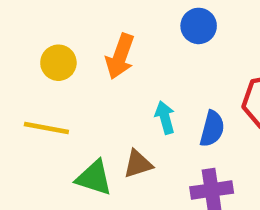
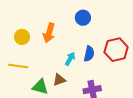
cyan arrow: (165, 118) -> (70, 59), turned 48
blue semicircle: (212, 129) -> (89, 54), moved

